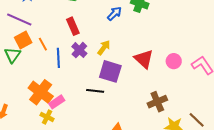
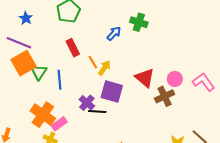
orange square: (23, 40) -> (24, 63), size x1.4
orange line: (43, 44) -> (93, 62), moved
purple cross: (79, 50) -> (87, 103), moved
green triangle: (12, 55) -> (39, 72), moved
brown cross: (157, 102) -> (165, 96), moved

